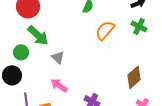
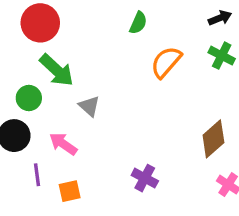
pink arrow: (59, 85) -> (63, 144), moved

